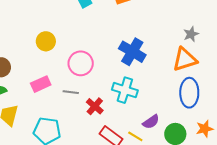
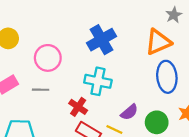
gray star: (191, 34) -> (174, 15), moved
blue cross: (132, 52) -> (101, 40), turned 36
red cross: (95, 106) -> (78, 107), moved

